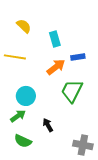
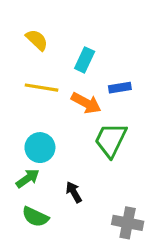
cyan rectangle: (55, 39) -> (85, 60), turned 42
yellow line: (15, 57) -> (41, 88), moved
orange arrow: (56, 67) -> (86, 103), turned 66

